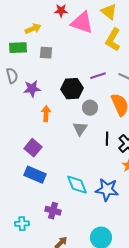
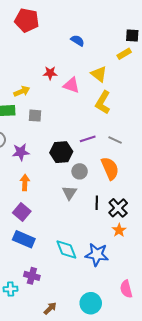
pink triangle: (82, 23) -> (71, 85), size x0.7
orange arrow: (46, 114) -> (25, 183), moved
purple cross: (53, 211) -> (32, 276), moved

